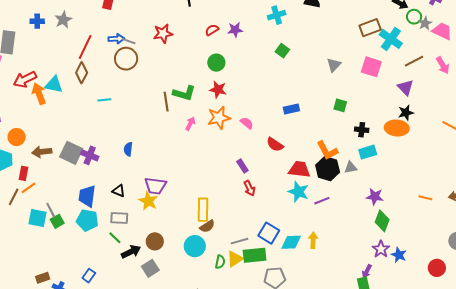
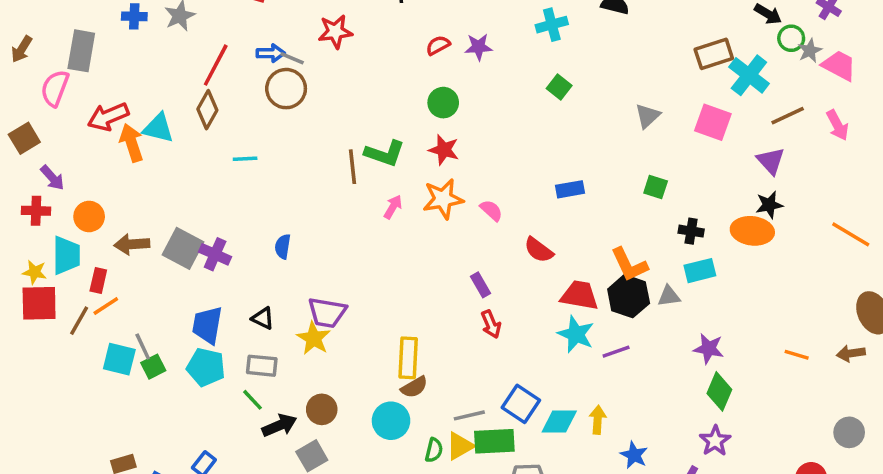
red star: (163, 33) -> (335, 32), moved
blue star: (399, 255) -> (634, 455), moved

